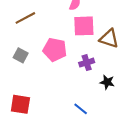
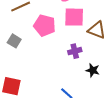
pink pentagon: (55, 50) -> (45, 25), moved

